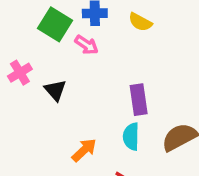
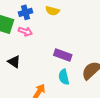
purple rectangle: (139, 100) -> (63, 55), turned -48

